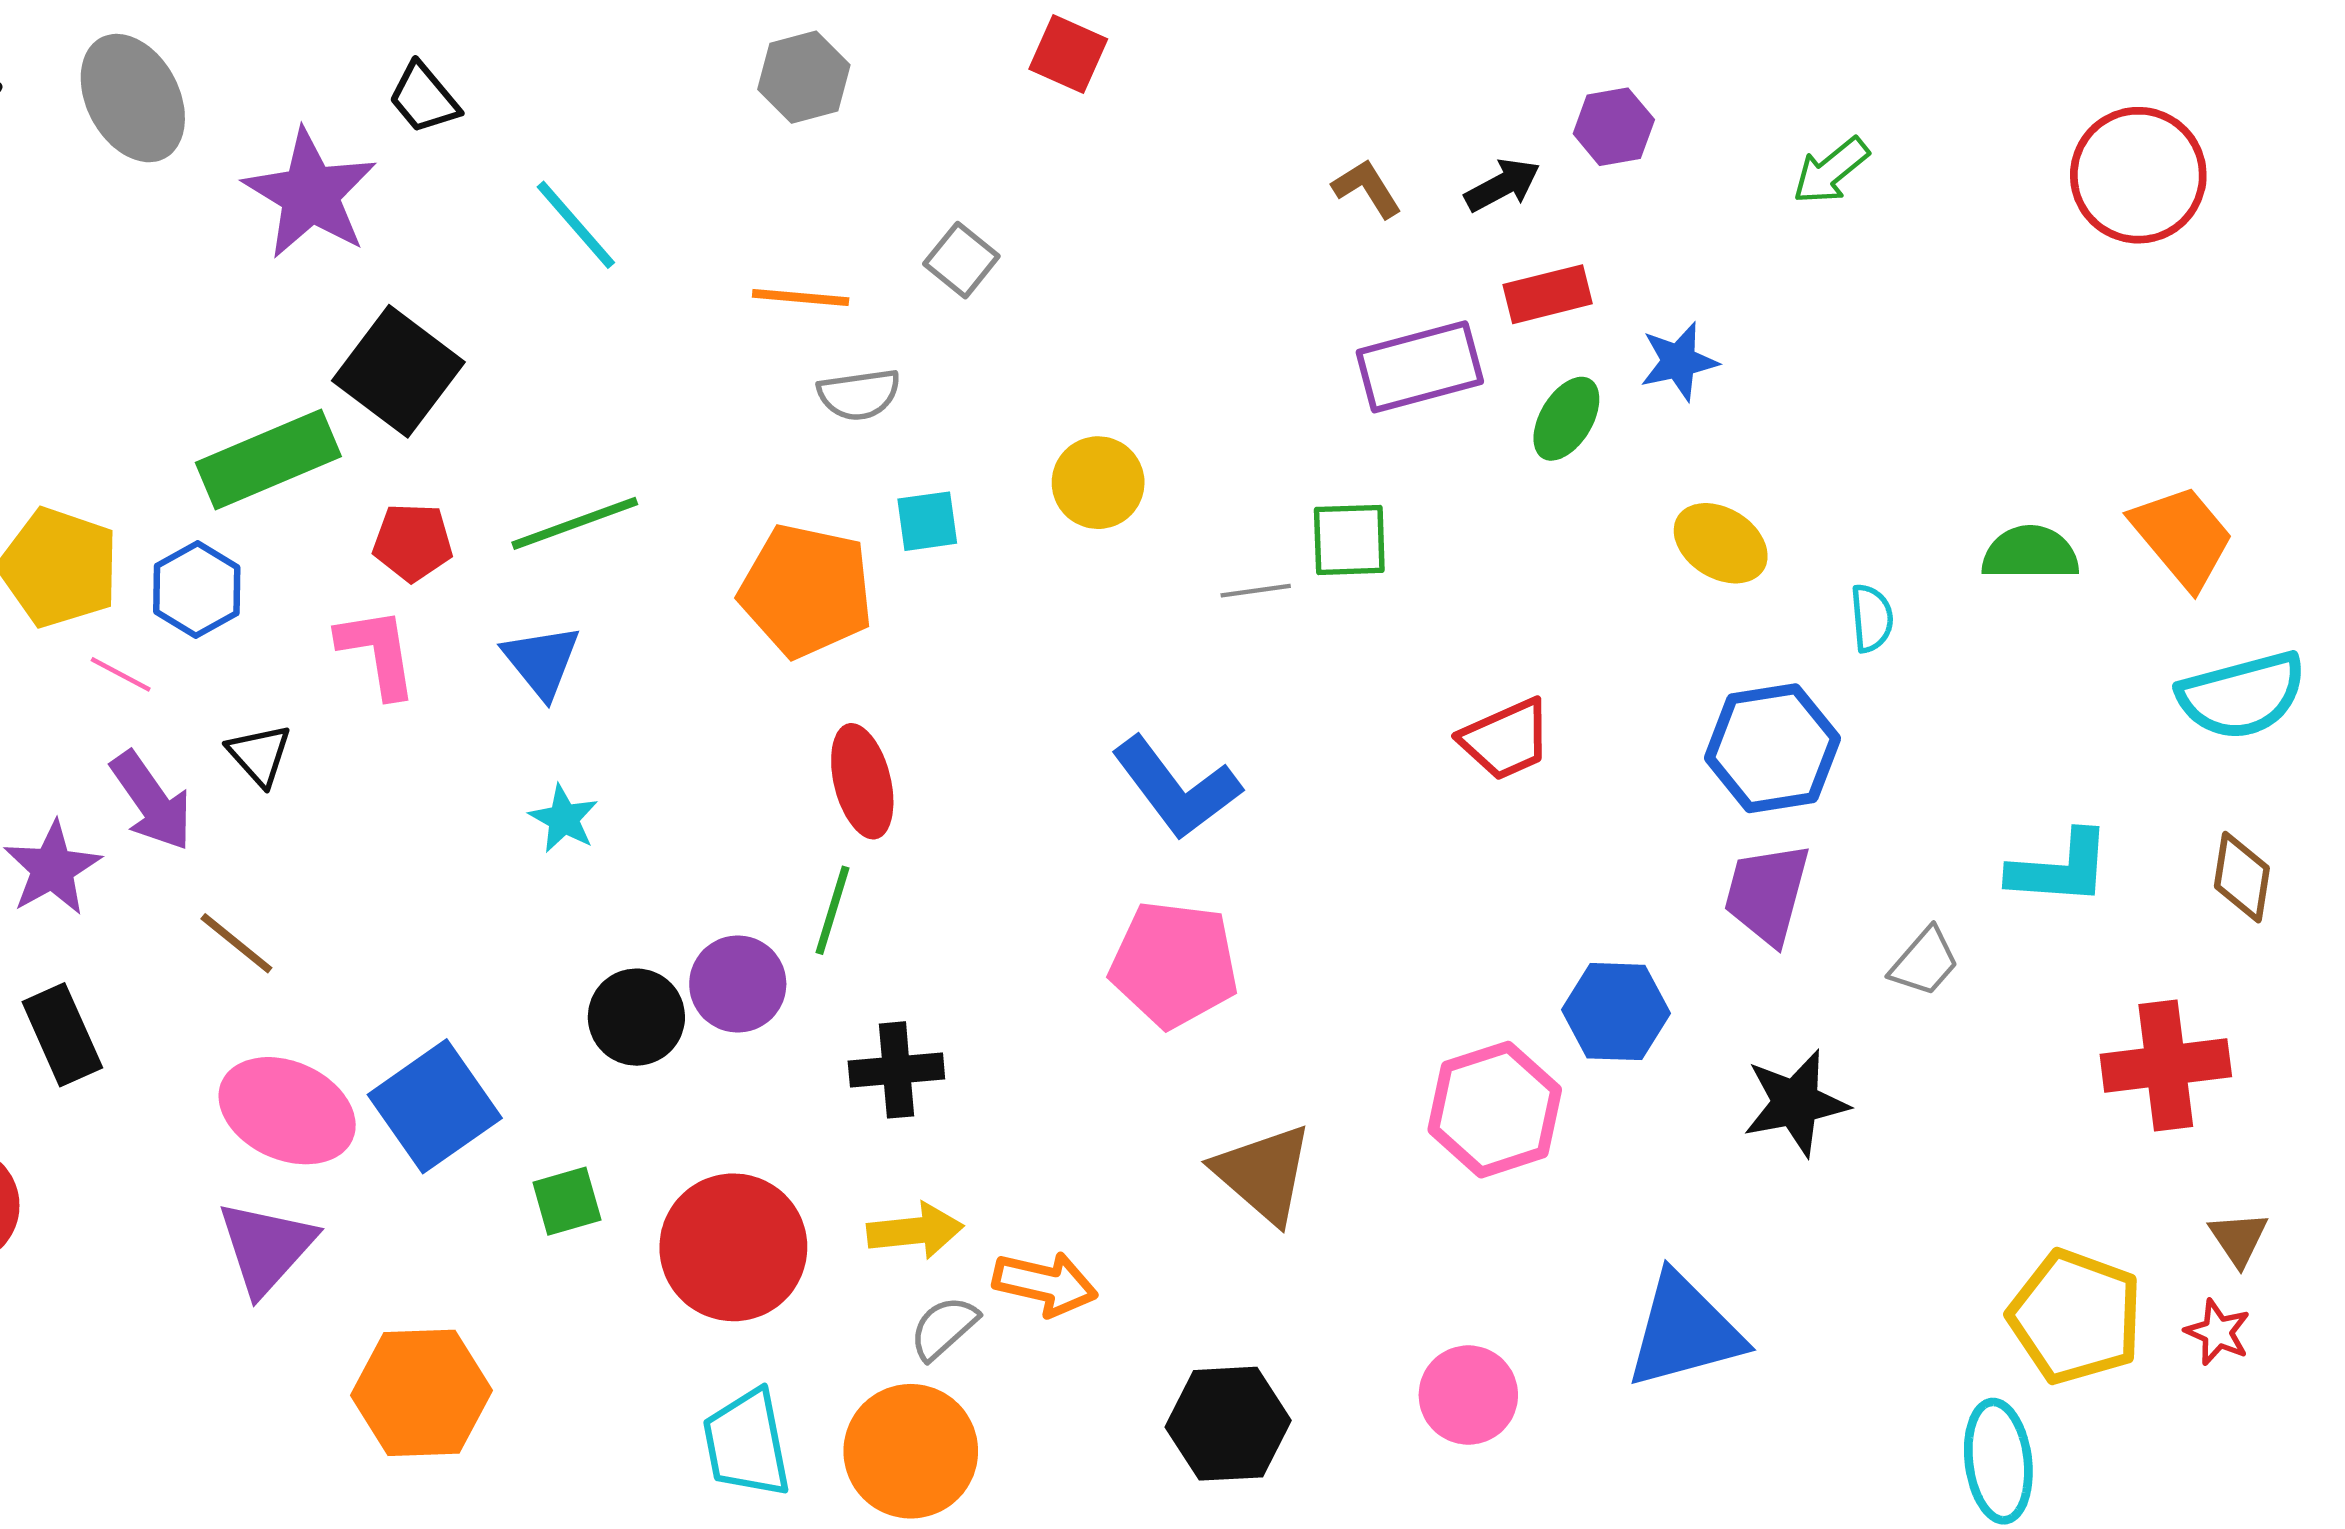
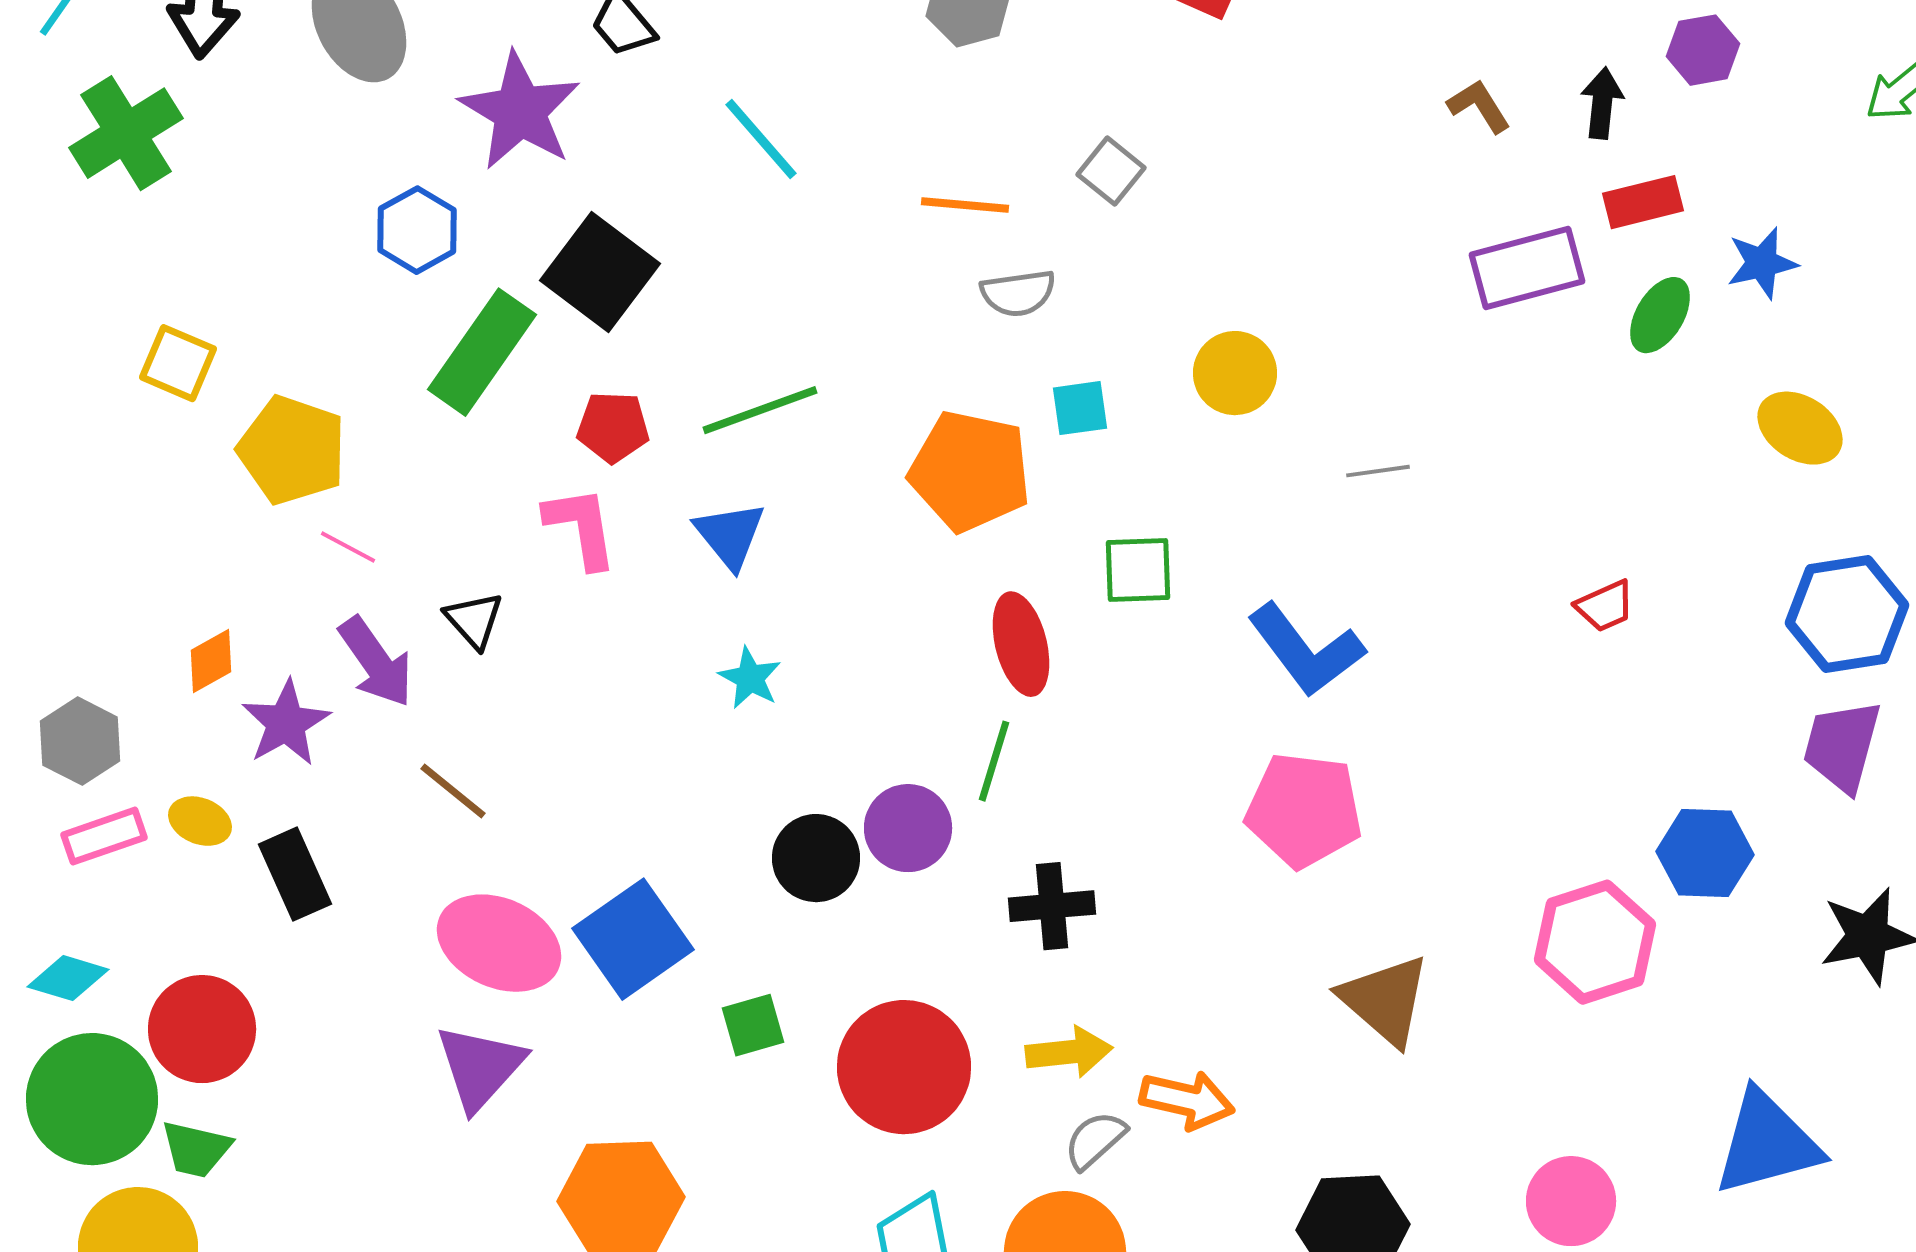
black arrow: (1502, 185) -> (1602, 103), turned -56
green rectangle: (268, 459) -> (482, 352), turned -32
green square: (1349, 540) -> (1138, 570), moved
blue hexagon: (197, 590) -> (417, 230), moved
red trapezoid: (1506, 739) -> (1605, 606), size x0.7

